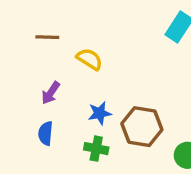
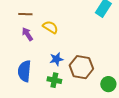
purple arrow: (51, 93) -> (27, 34), moved, turned 112
blue semicircle: (46, 133) -> (24, 71), size x1.5

